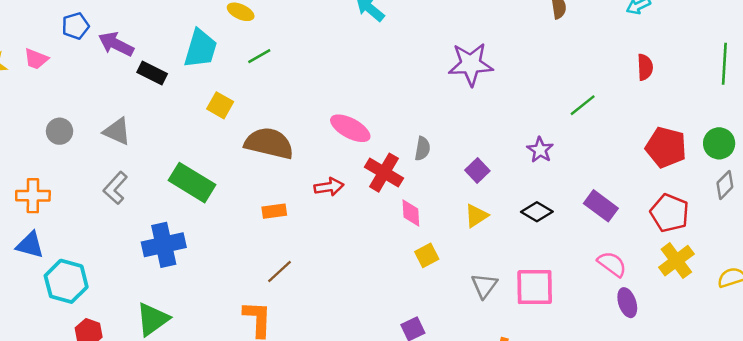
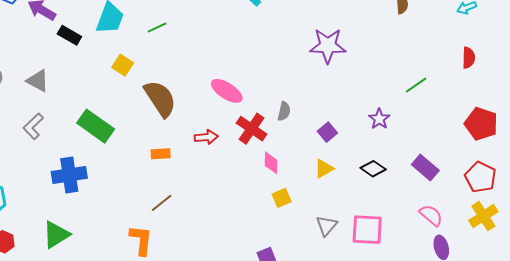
brown semicircle: (269, 143) -> (160, 99), turned 39

